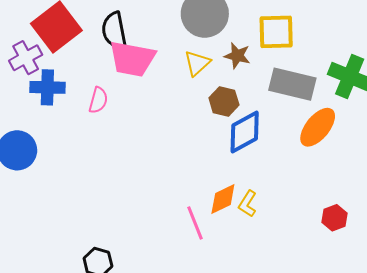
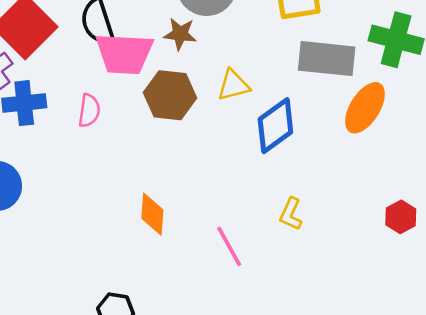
brown star: (237, 56) -> (180, 34), moved
yellow triangle: (197, 63) -> (233, 85), moved, turned 36
brown hexagon: (224, 101) -> (170, 95), moved, size x1.4
orange diamond: (223, 199) -> (152, 214), moved, turned -52

